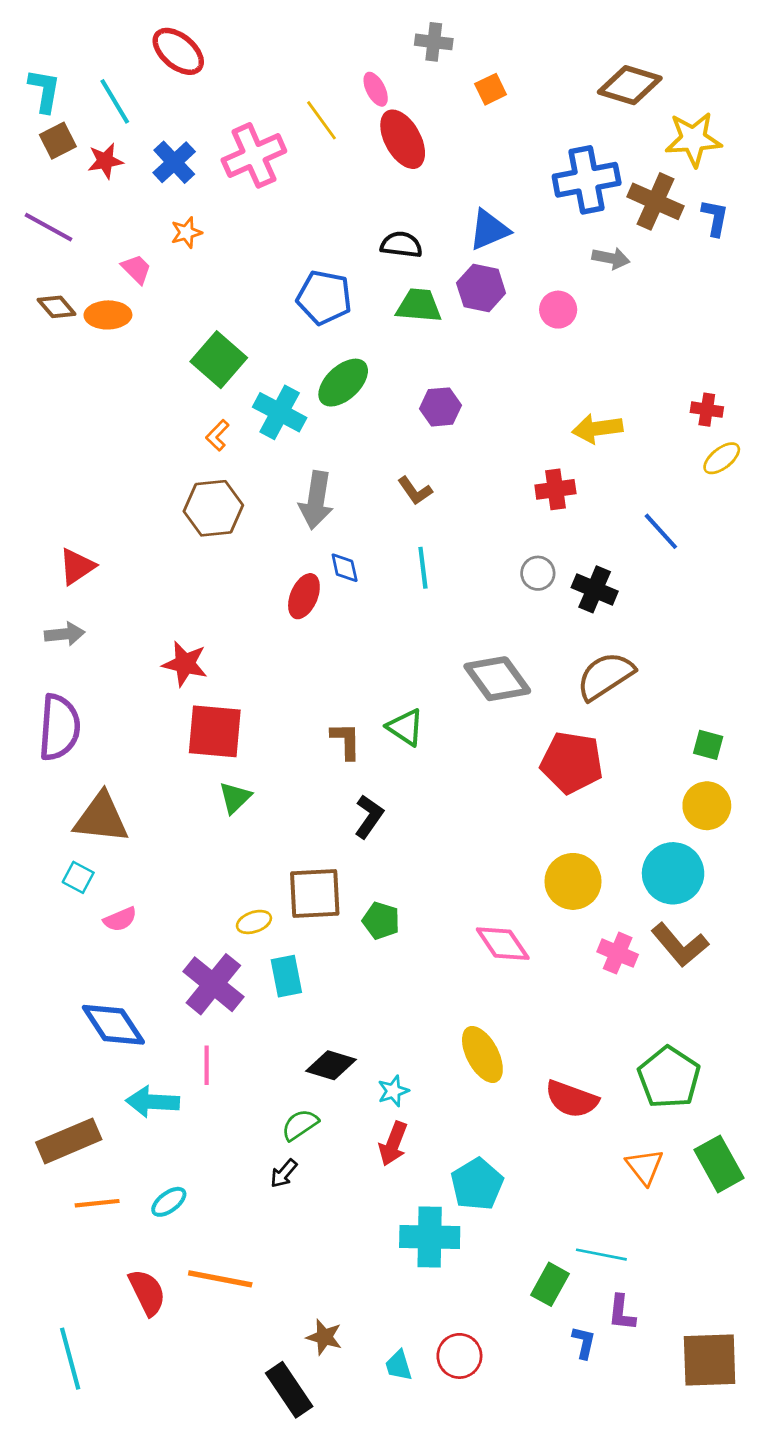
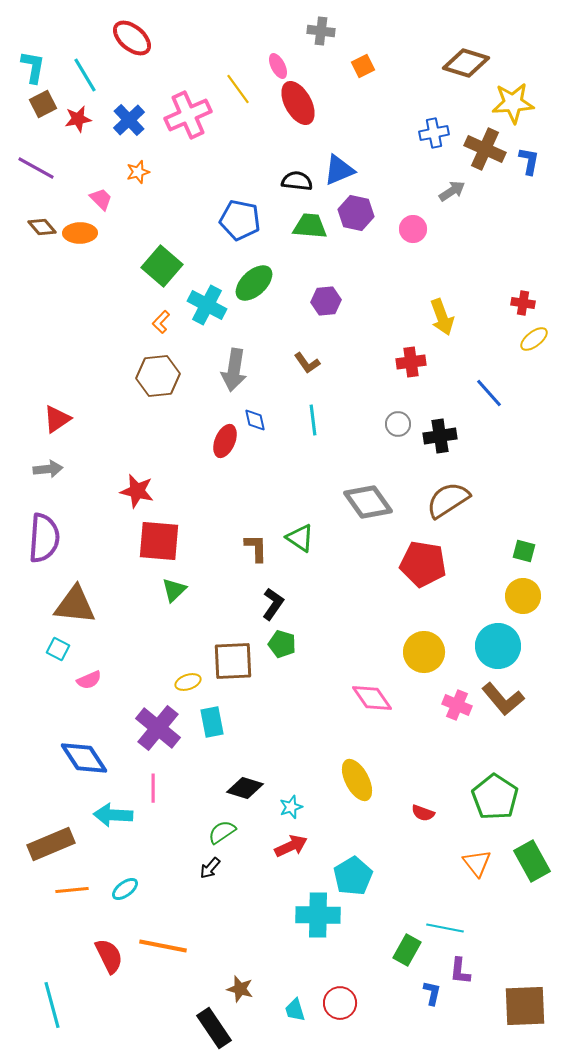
blue cross: (587, 180) -> (434, 133), size x0.6
blue triangle: (489, 230) -> (339, 170), moved
gray arrow: (611, 258) -> (452, 191), turned -44
yellow arrow: (597, 429) -> (442, 317), turned -102
black cross: (595, 589) -> (440, 436), turned -32
green pentagon: (381, 921) -> (282, 644), moved
red semicircle: (572, 1099) -> (423, 813), size x0.6
red arrow: (393, 1144) -> (291, 846), turned -136

